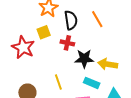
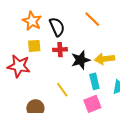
orange line: (97, 19) -> (92, 19), moved
yellow square: (44, 32) -> (34, 46), turned 32
cyan rectangle: (92, 83) -> (94, 81), turned 70

